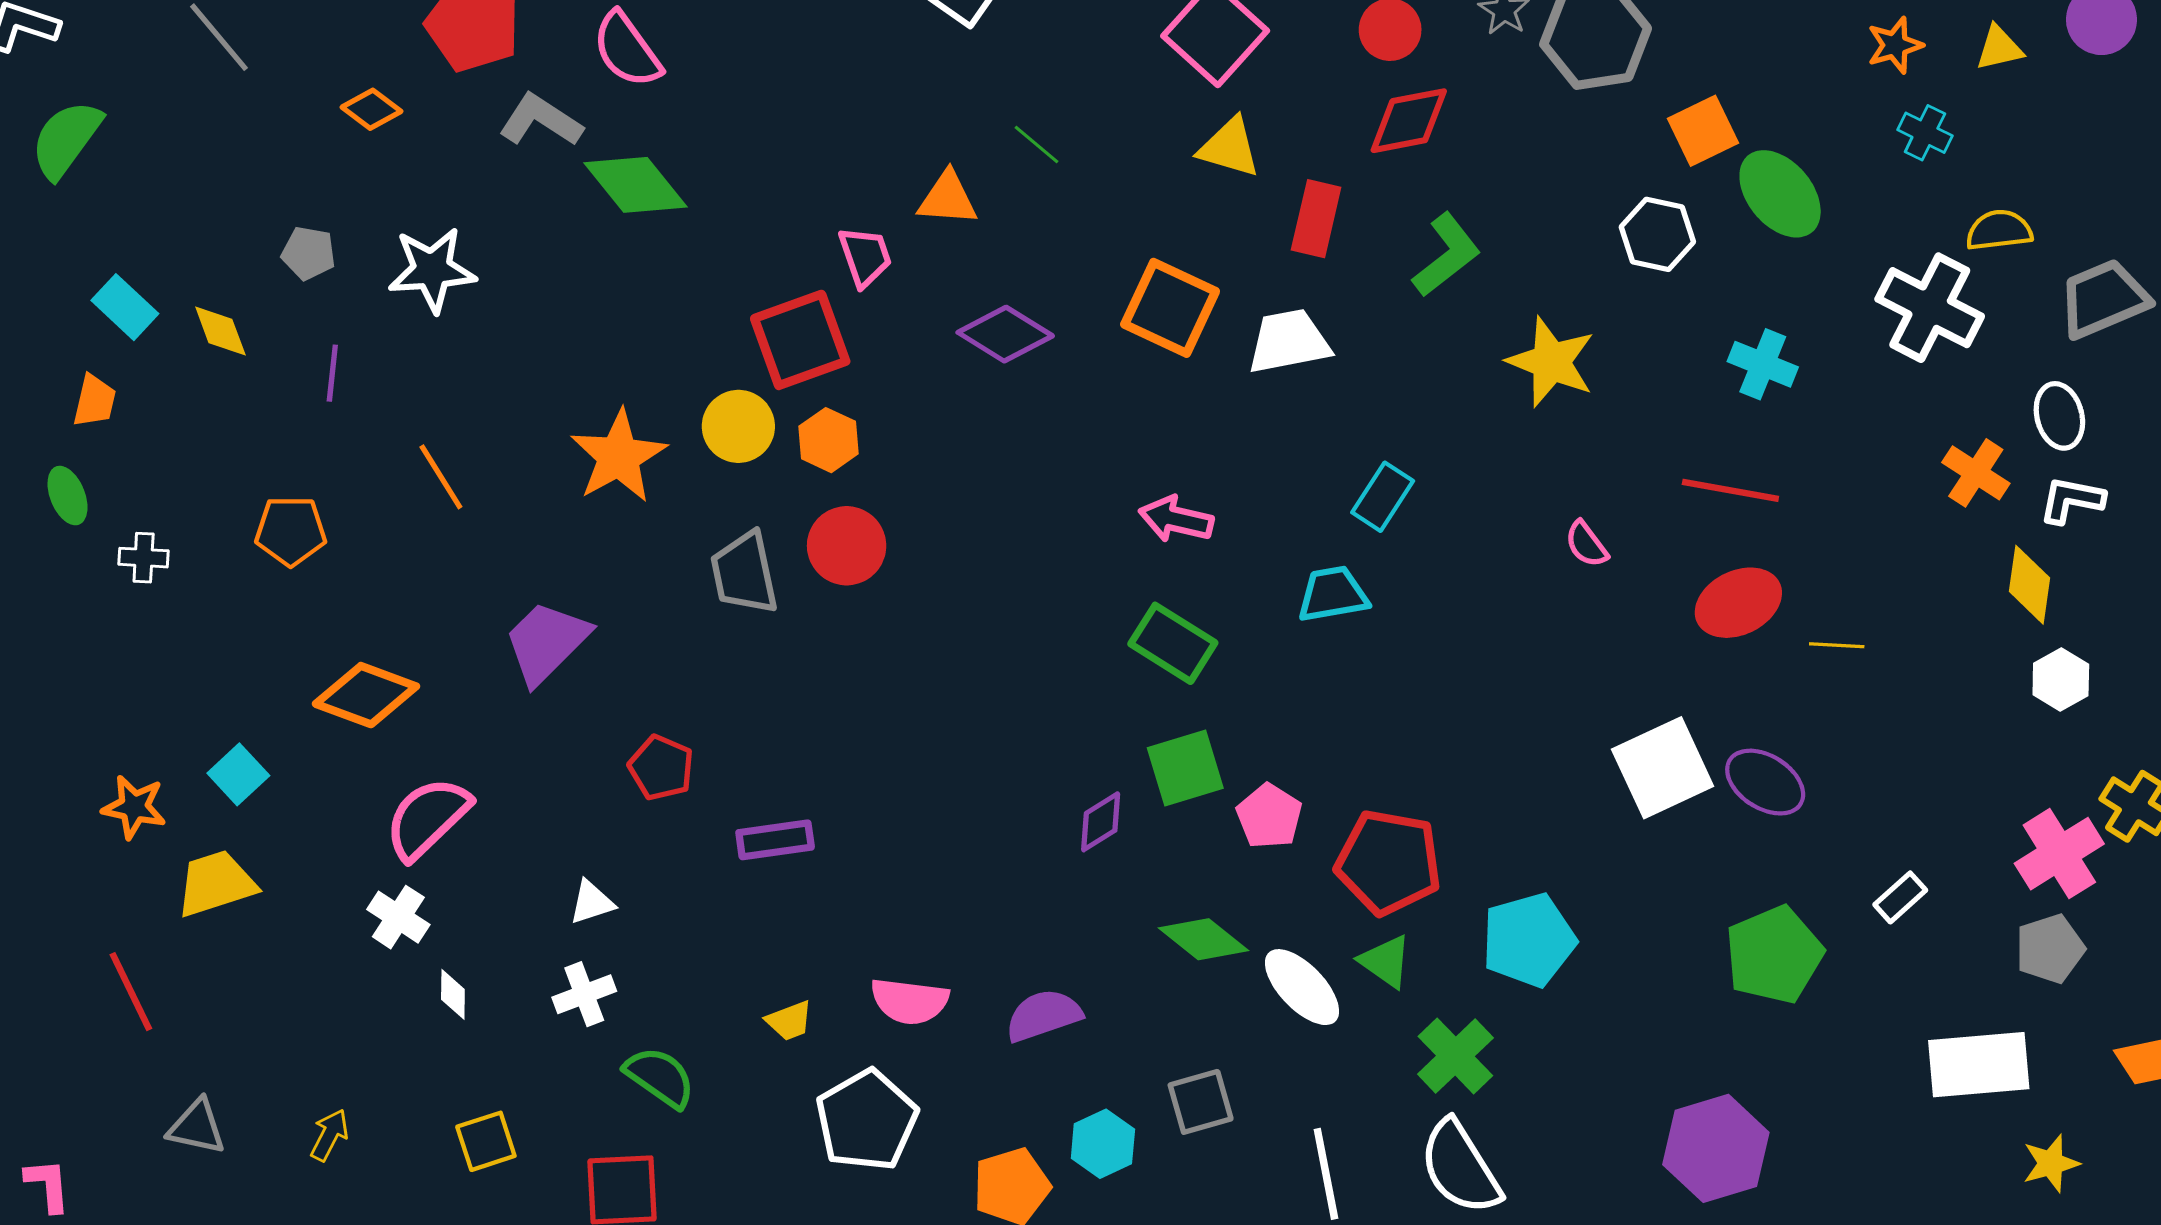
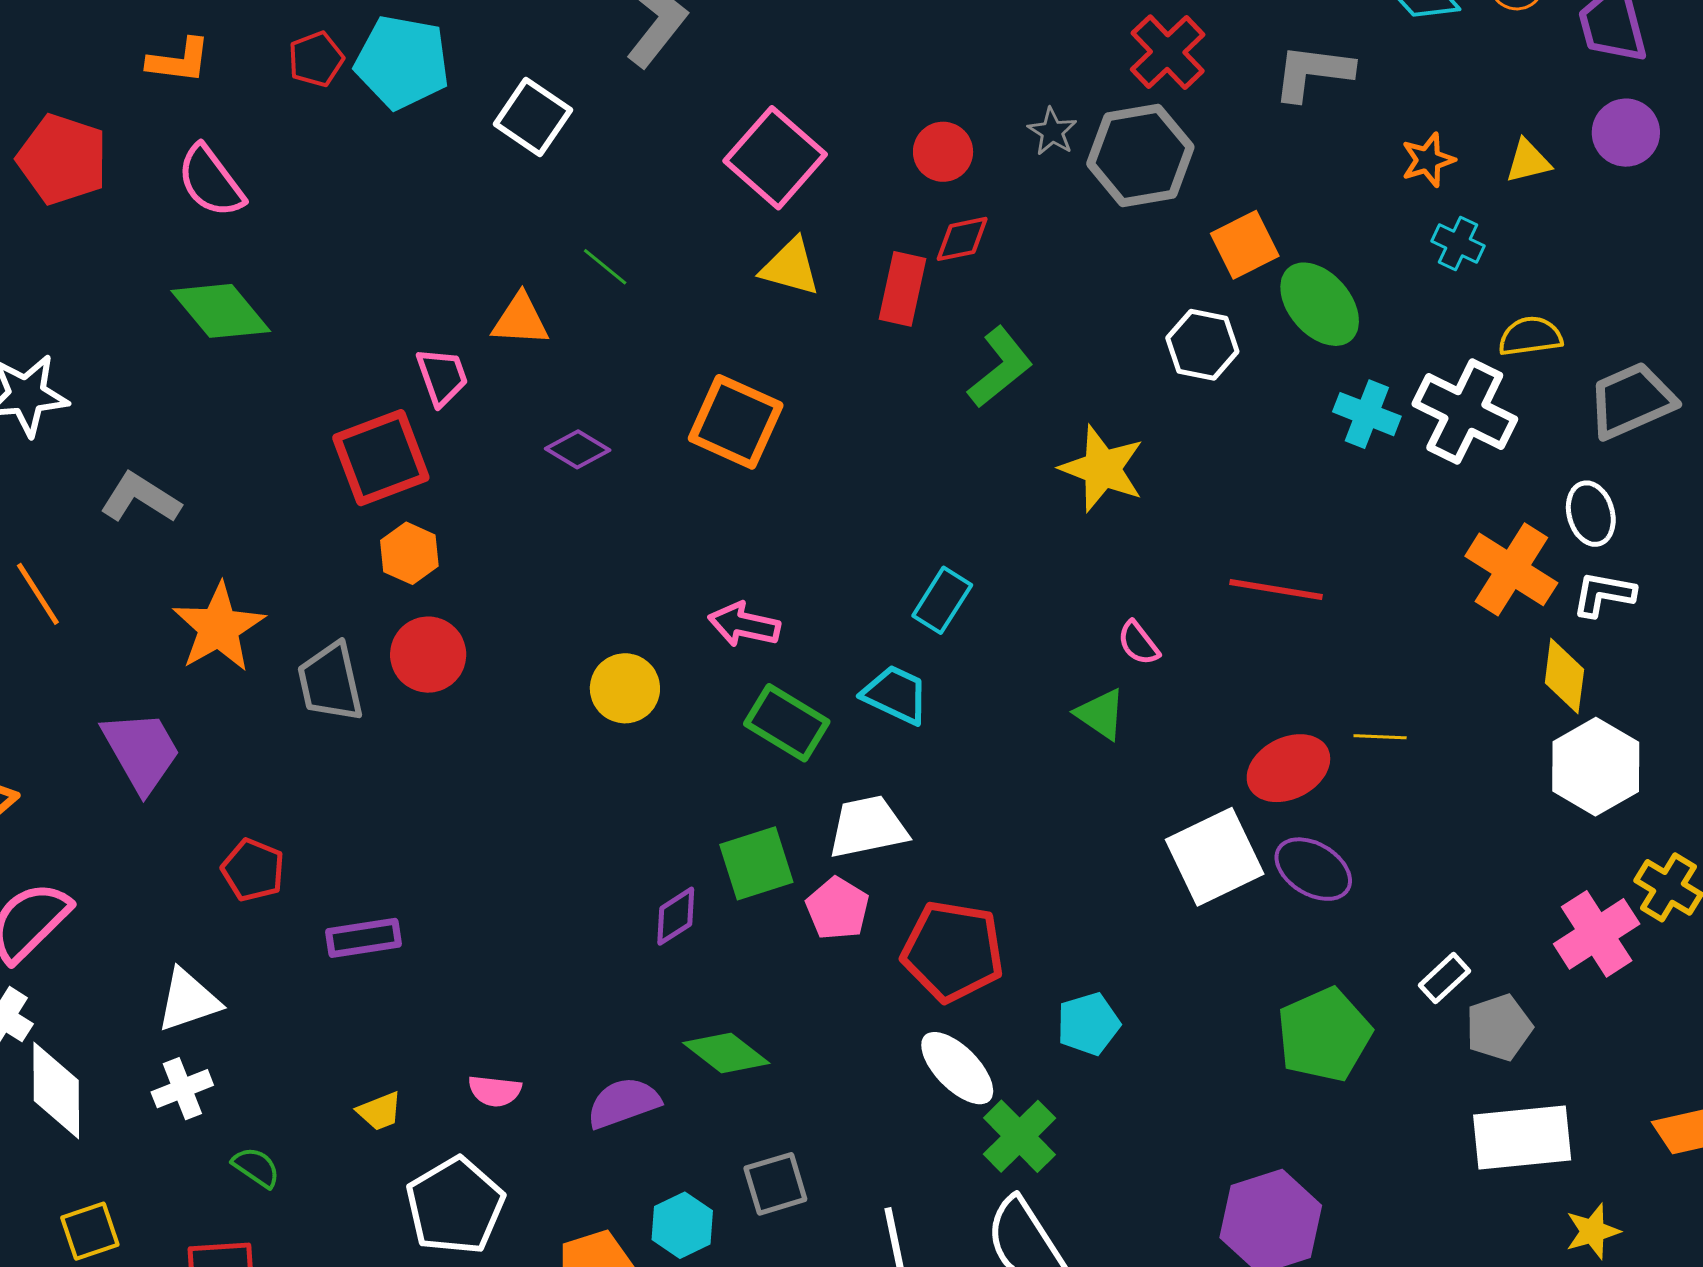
gray L-shape: (541, 120) -> (140, 498), moved
red diamond: (1409, 121) -> (962, 239), size x0.7
red rectangle: (1316, 219) -> (902, 289), moved
purple diamond: (1005, 334) -> (578, 449), size x0.7
white trapezoid: (1289, 341) -> (868, 827), moved
cyan cross: (1763, 364) -> (1367, 414), moved
yellow circle: (738, 426) -> (625, 688), moved
orange star: (619, 456) -> (219, 627), moved
orange cross: (1976, 473) -> (1511, 569), size x1.4
cyan trapezoid: (1333, 594) -> (896, 695), turned 36
red ellipse: (1738, 603) -> (1288, 768), moved
purple trapezoid: (547, 642) -> (141, 751), turned 106
green rectangle: (1173, 643) -> (787, 723), moved
white hexagon: (2061, 679) -> (1596, 767), size x1.6
white triangle: (592, 902) -> (188, 1000), size x1.5
green diamond: (1203, 939) -> (726, 1053), moved
cyan pentagon: (1529, 940) -> (1088, 1024), size x0.7
gray pentagon: (2050, 949) -> (1499, 1028), moved
green triangle: (1386, 961) -> (1101, 714), moved
white ellipse: (1302, 987) -> (957, 1068), moved
white diamond: (453, 994) -> (56, 1091), size x2.0
pink semicircle: (910, 1001) -> (495, 1091), size x0.7
green semicircle: (660, 1077) -> (256, 1167), size x0.7

